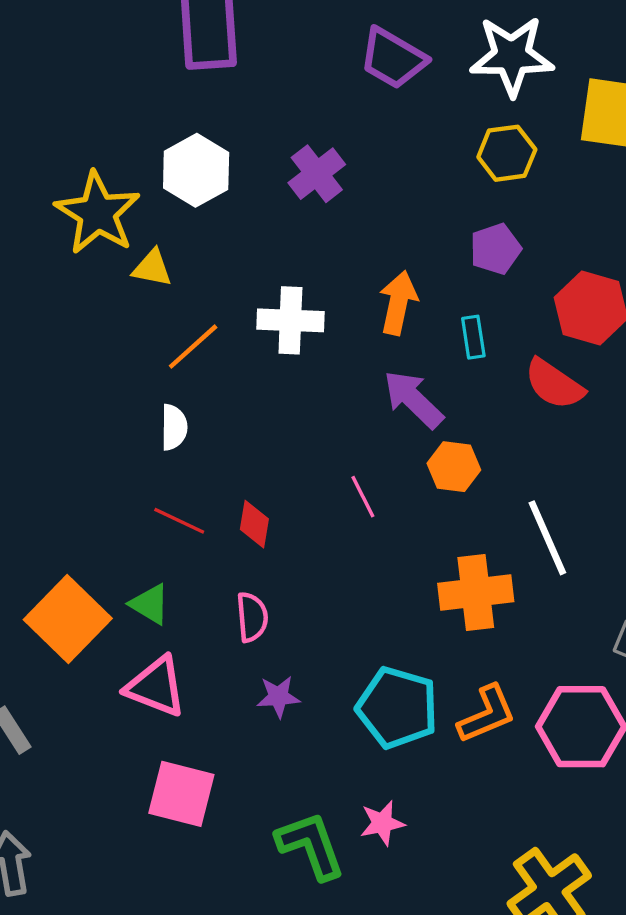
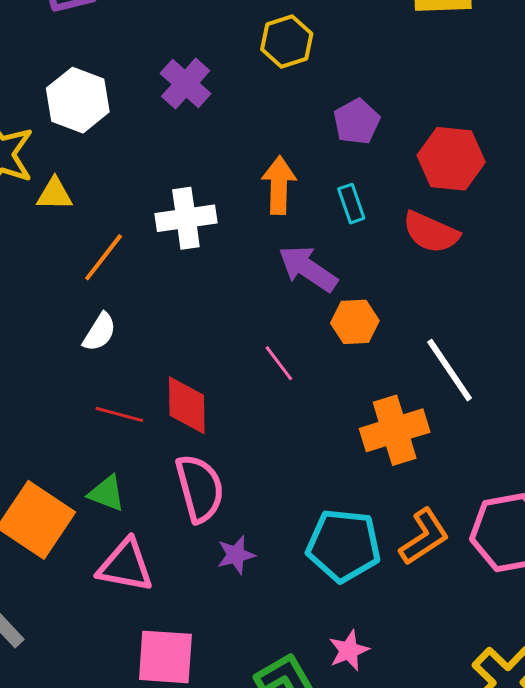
yellow hexagon: (507, 153) -> (287, 42), moved
white semicircle: (174, 427) -> (100, 332), turned 42
red diamond: (254, 524) -> (187, 405), size x1.4
pink semicircle: (252, 617) -> (200, 488), size x1.5

